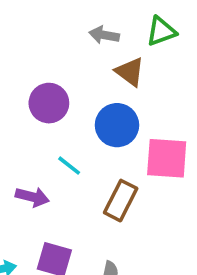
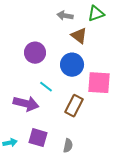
purple arrow: (32, 197) -> (26, 104), size x1.4

